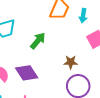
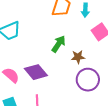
green arrow: (38, 41) -> (59, 44), moved

